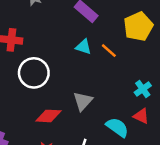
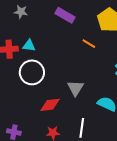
cyan triangle: (83, 47) -> (29, 46), moved

